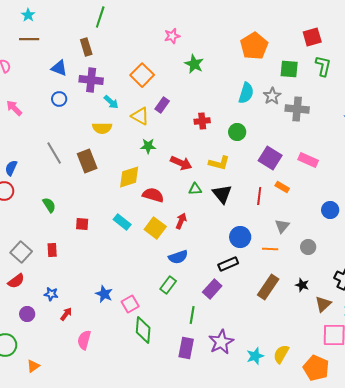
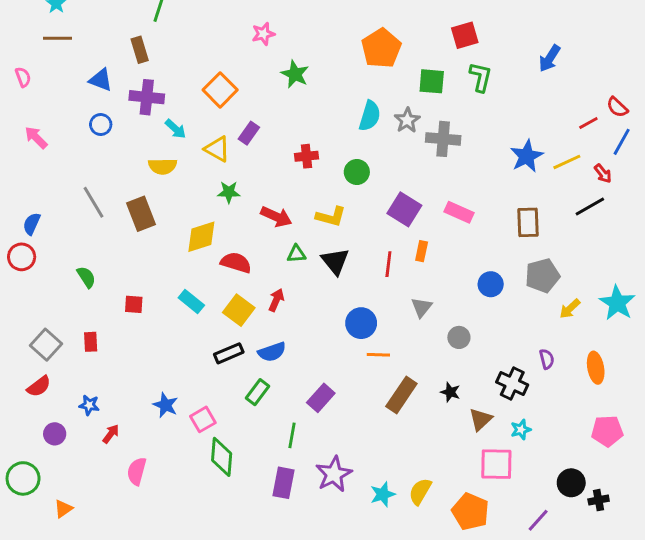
orange rectangle: (282, 187) -> (422, 251), turned 72
orange line: (270, 249) -> (378, 355), moved
black rectangle: (228, 264) -> (229, 353), moved

